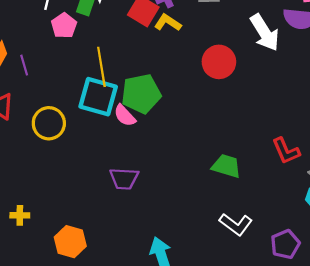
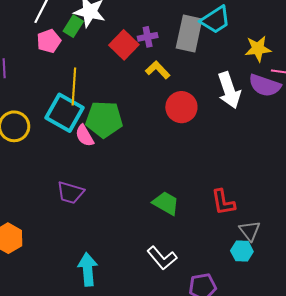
yellow L-shape: (168, 23) -> (158, 70), moved

